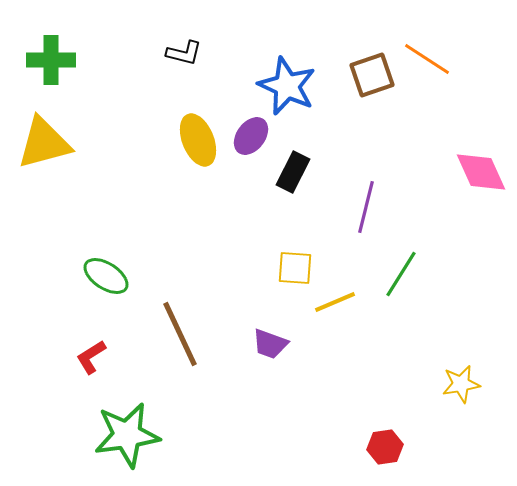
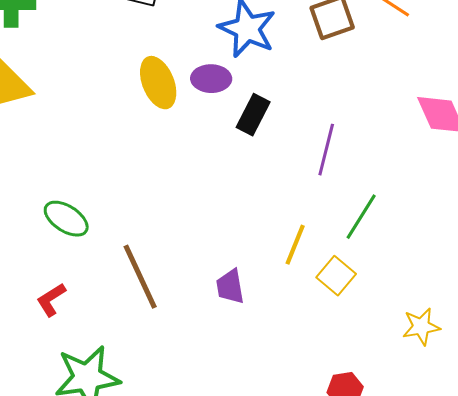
purple ellipse: (251, 136) -> (211, 79), turned 54
yellow square: (295, 268) -> (336, 276), moved, turned 36
yellow line: (335, 302) -> (295, 245), turned -45
purple trapezoid: (270, 344) -> (230, 287), turned 60

